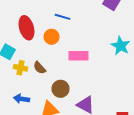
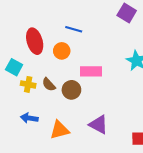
brown circle: (60, 89) -> (71, 90), moved

